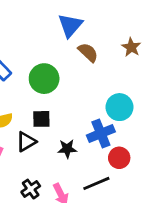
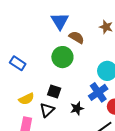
green circle: (44, 79) -> (62, 57), moved
black square: (41, 119) -> (54, 92), turned 32

